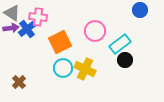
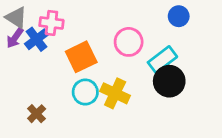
blue circle: (140, 10) -> (179, 16), moved
purple arrow: (11, 28) -> (15, 38), turned 133
black circle: (125, 60) -> (169, 81), size x1.5
brown cross: (19, 82) -> (37, 114), moved

